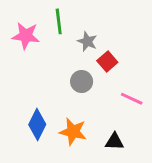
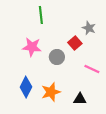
pink star: (26, 36) -> (32, 47), moved
gray star: (87, 41) -> (89, 28), moved
orange star: (73, 132) -> (51, 92), turned -30

